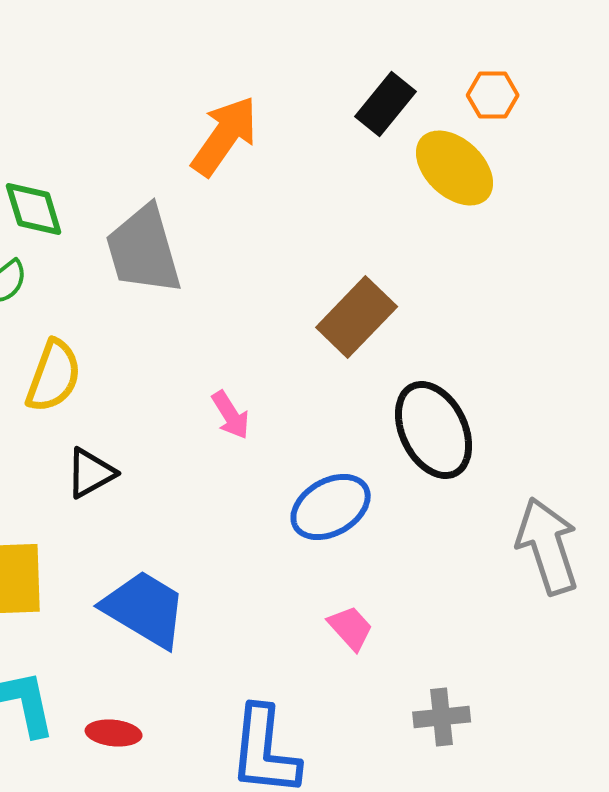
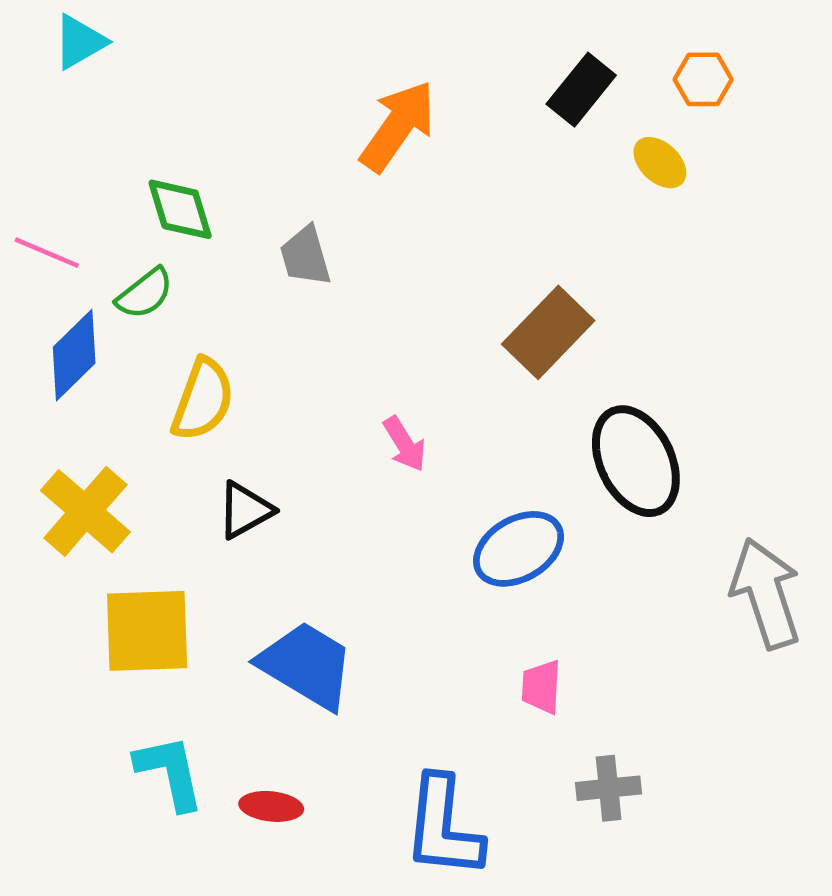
yellow ellipse: (455, 168) -> (660, 163), size x0.6
gray trapezoid: (144, 250) -> (305, 256), size x0.6
pink trapezoid: (351, 628) -> (541, 687), turned -135
gray cross: (442, 717) -> (609, 788), moved

